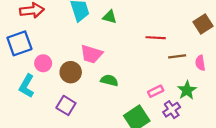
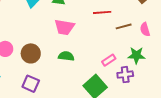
pink trapezoid: (91, 54) -> (64, 27), moved
green star: (187, 90) -> (136, 55), turned -30
purple cross: (172, 110) -> (125, 75), turned 35

